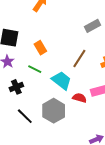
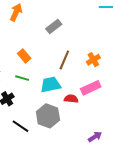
gray rectangle: (93, 26) -> (54, 26), moved
cyan trapezoid: (62, 80) -> (50, 85), turned -40

